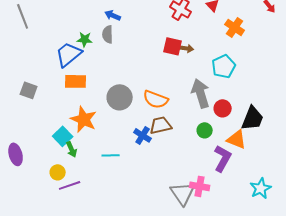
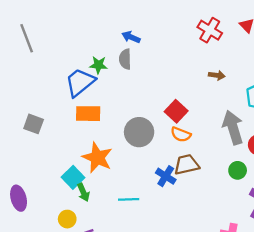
red square: (173, 46) -> (176, 111), moved, turned 30
orange semicircle: (156, 99) -> (181, 134), size x0.7

